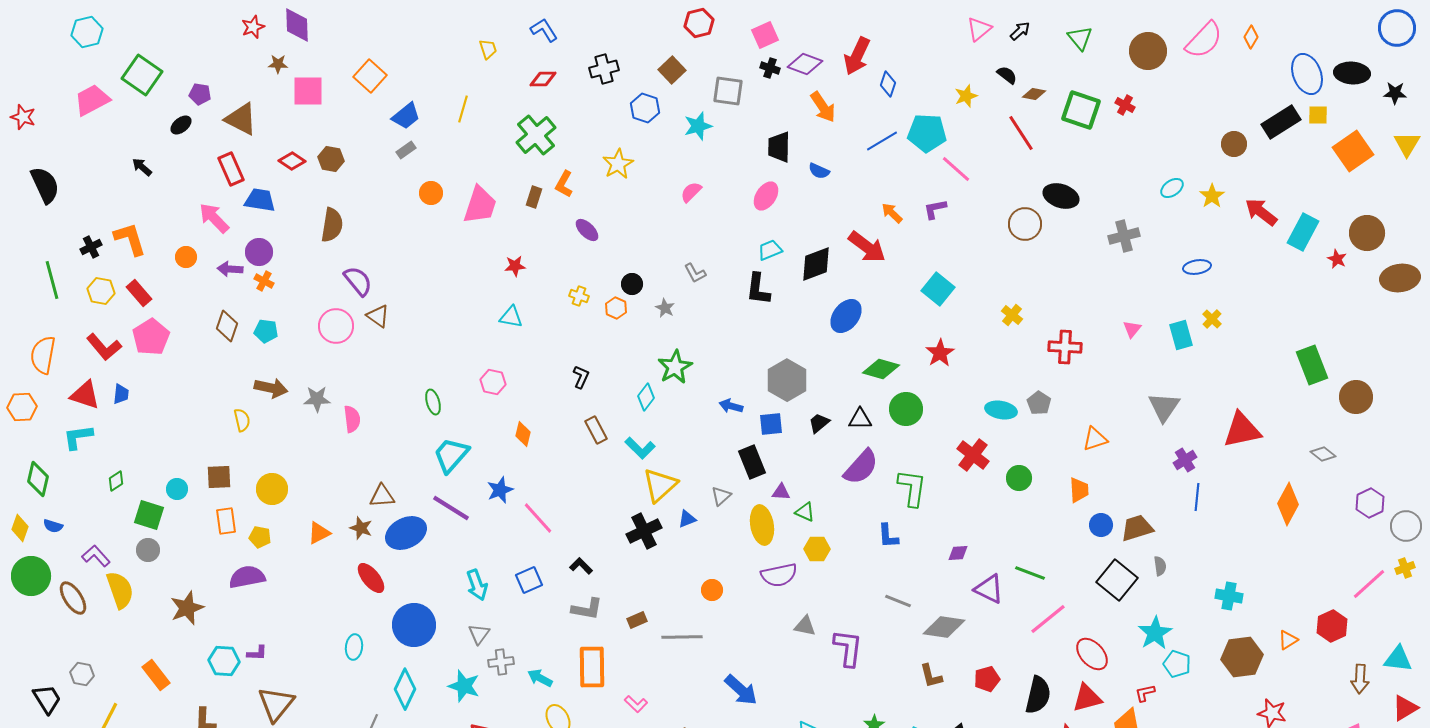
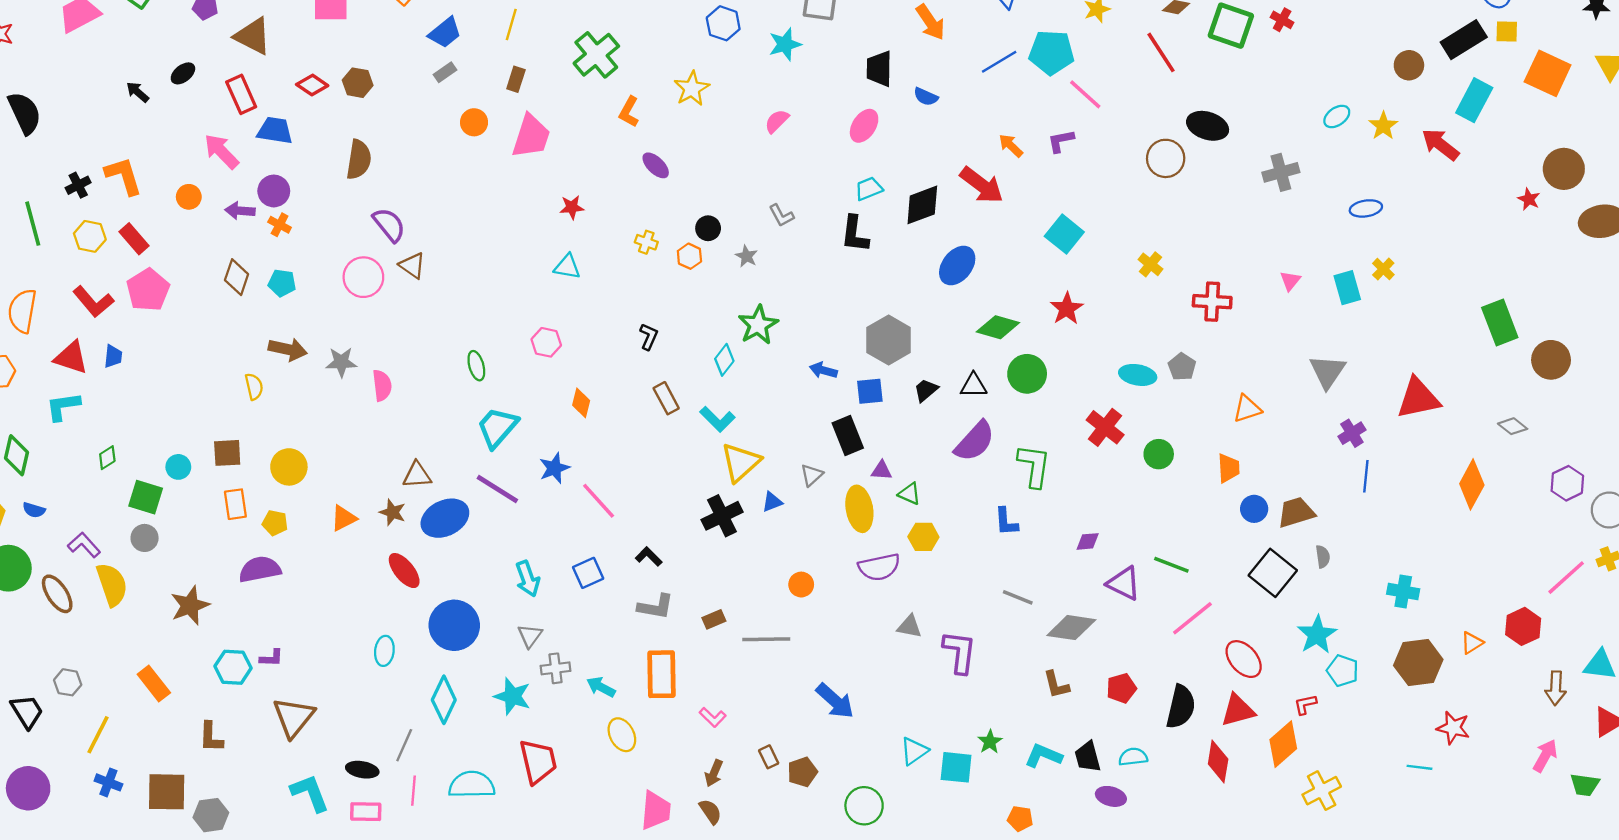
black ellipse: (181, 125) -> (183, 73), moved
orange square: (1353, 151) -> (1548, 73), turned -30
brown rectangle: (534, 197) -> (516, 79), moved
cyan rectangle: (1303, 232) -> (1474, 100), moved

